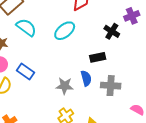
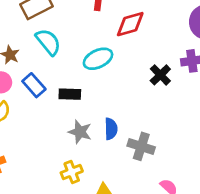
black rectangle: (98, 57) -> (70, 94), moved
blue rectangle: (25, 72) -> (34, 85), moved

